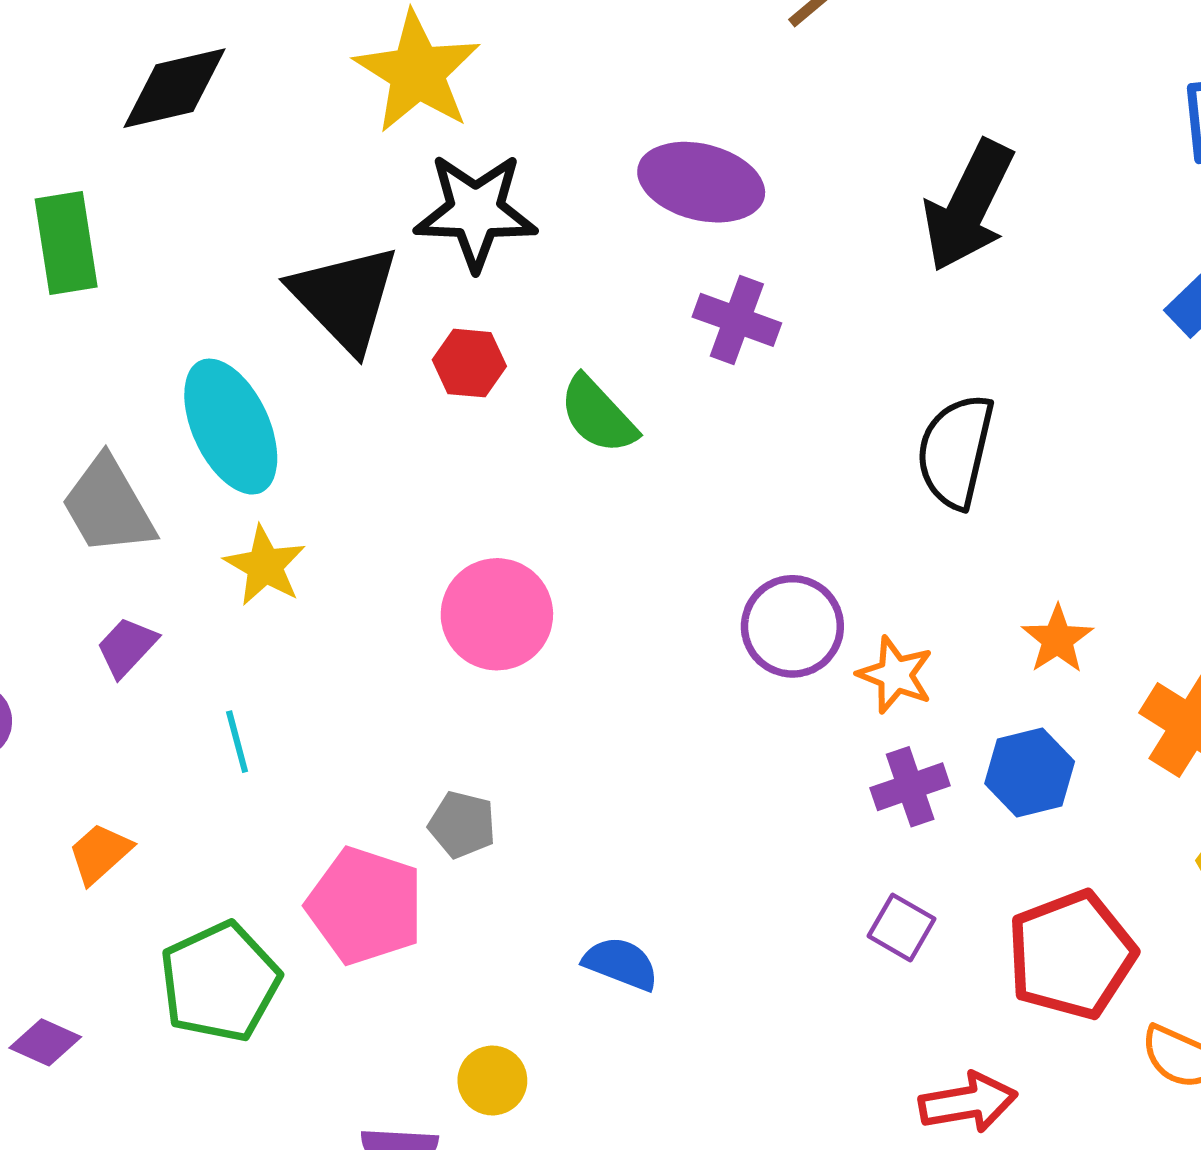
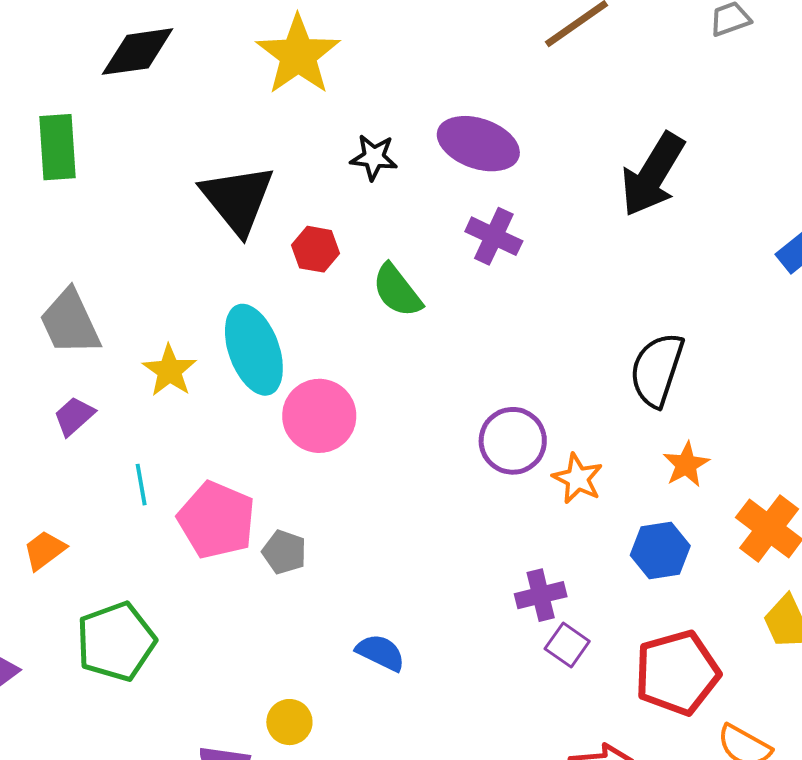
black star: (476, 212) -> (374, 157), moved, size x0.6
cyan ellipse: (231, 427) -> (254, 350), moved
black semicircle: (955, 451) -> (657, 370), moved
purple cross: (910, 787) -> (541, 595), moved
pink pentagon: (365, 906) -> (216, 520), moved

